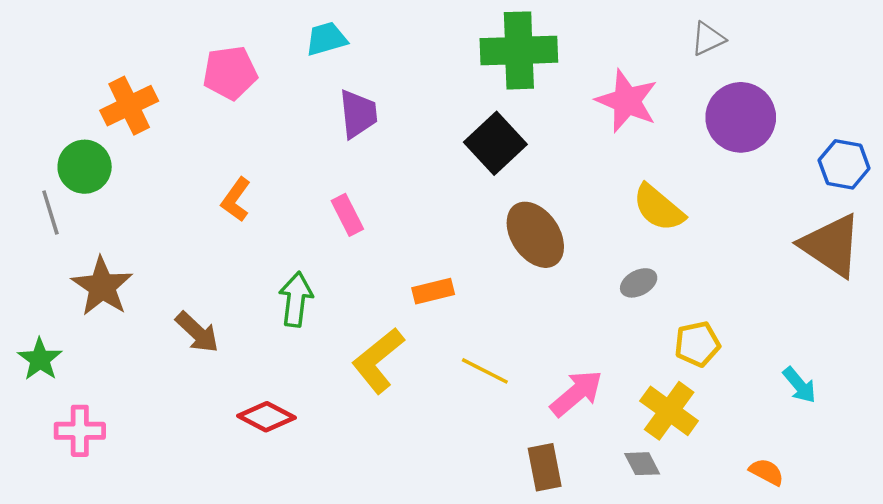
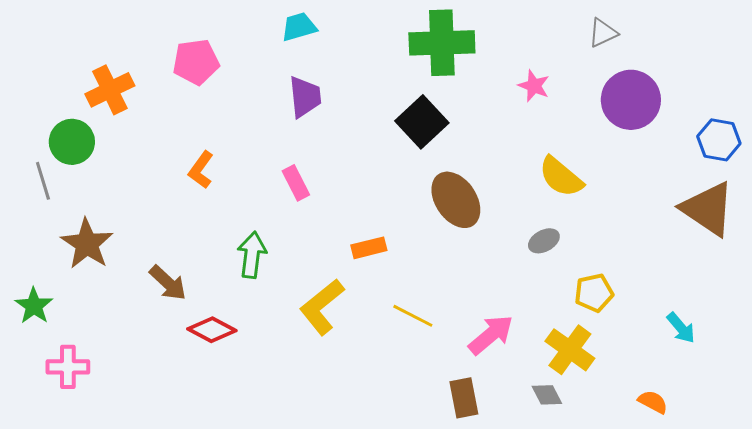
cyan trapezoid: (326, 39) -> (299, 27), moved
pink star: (627, 101) -> (534, 86), size x0.6
red diamond: (266, 417) -> (212, 330), moved

